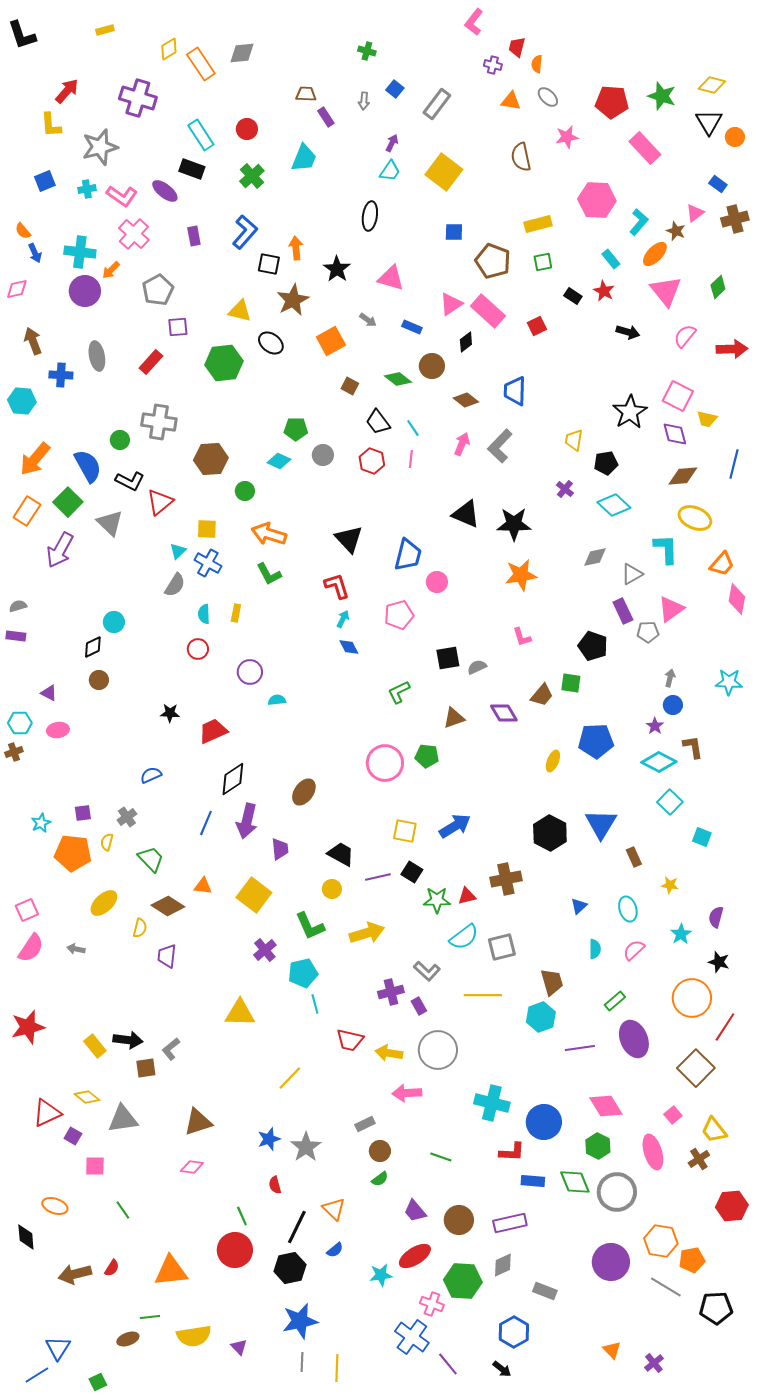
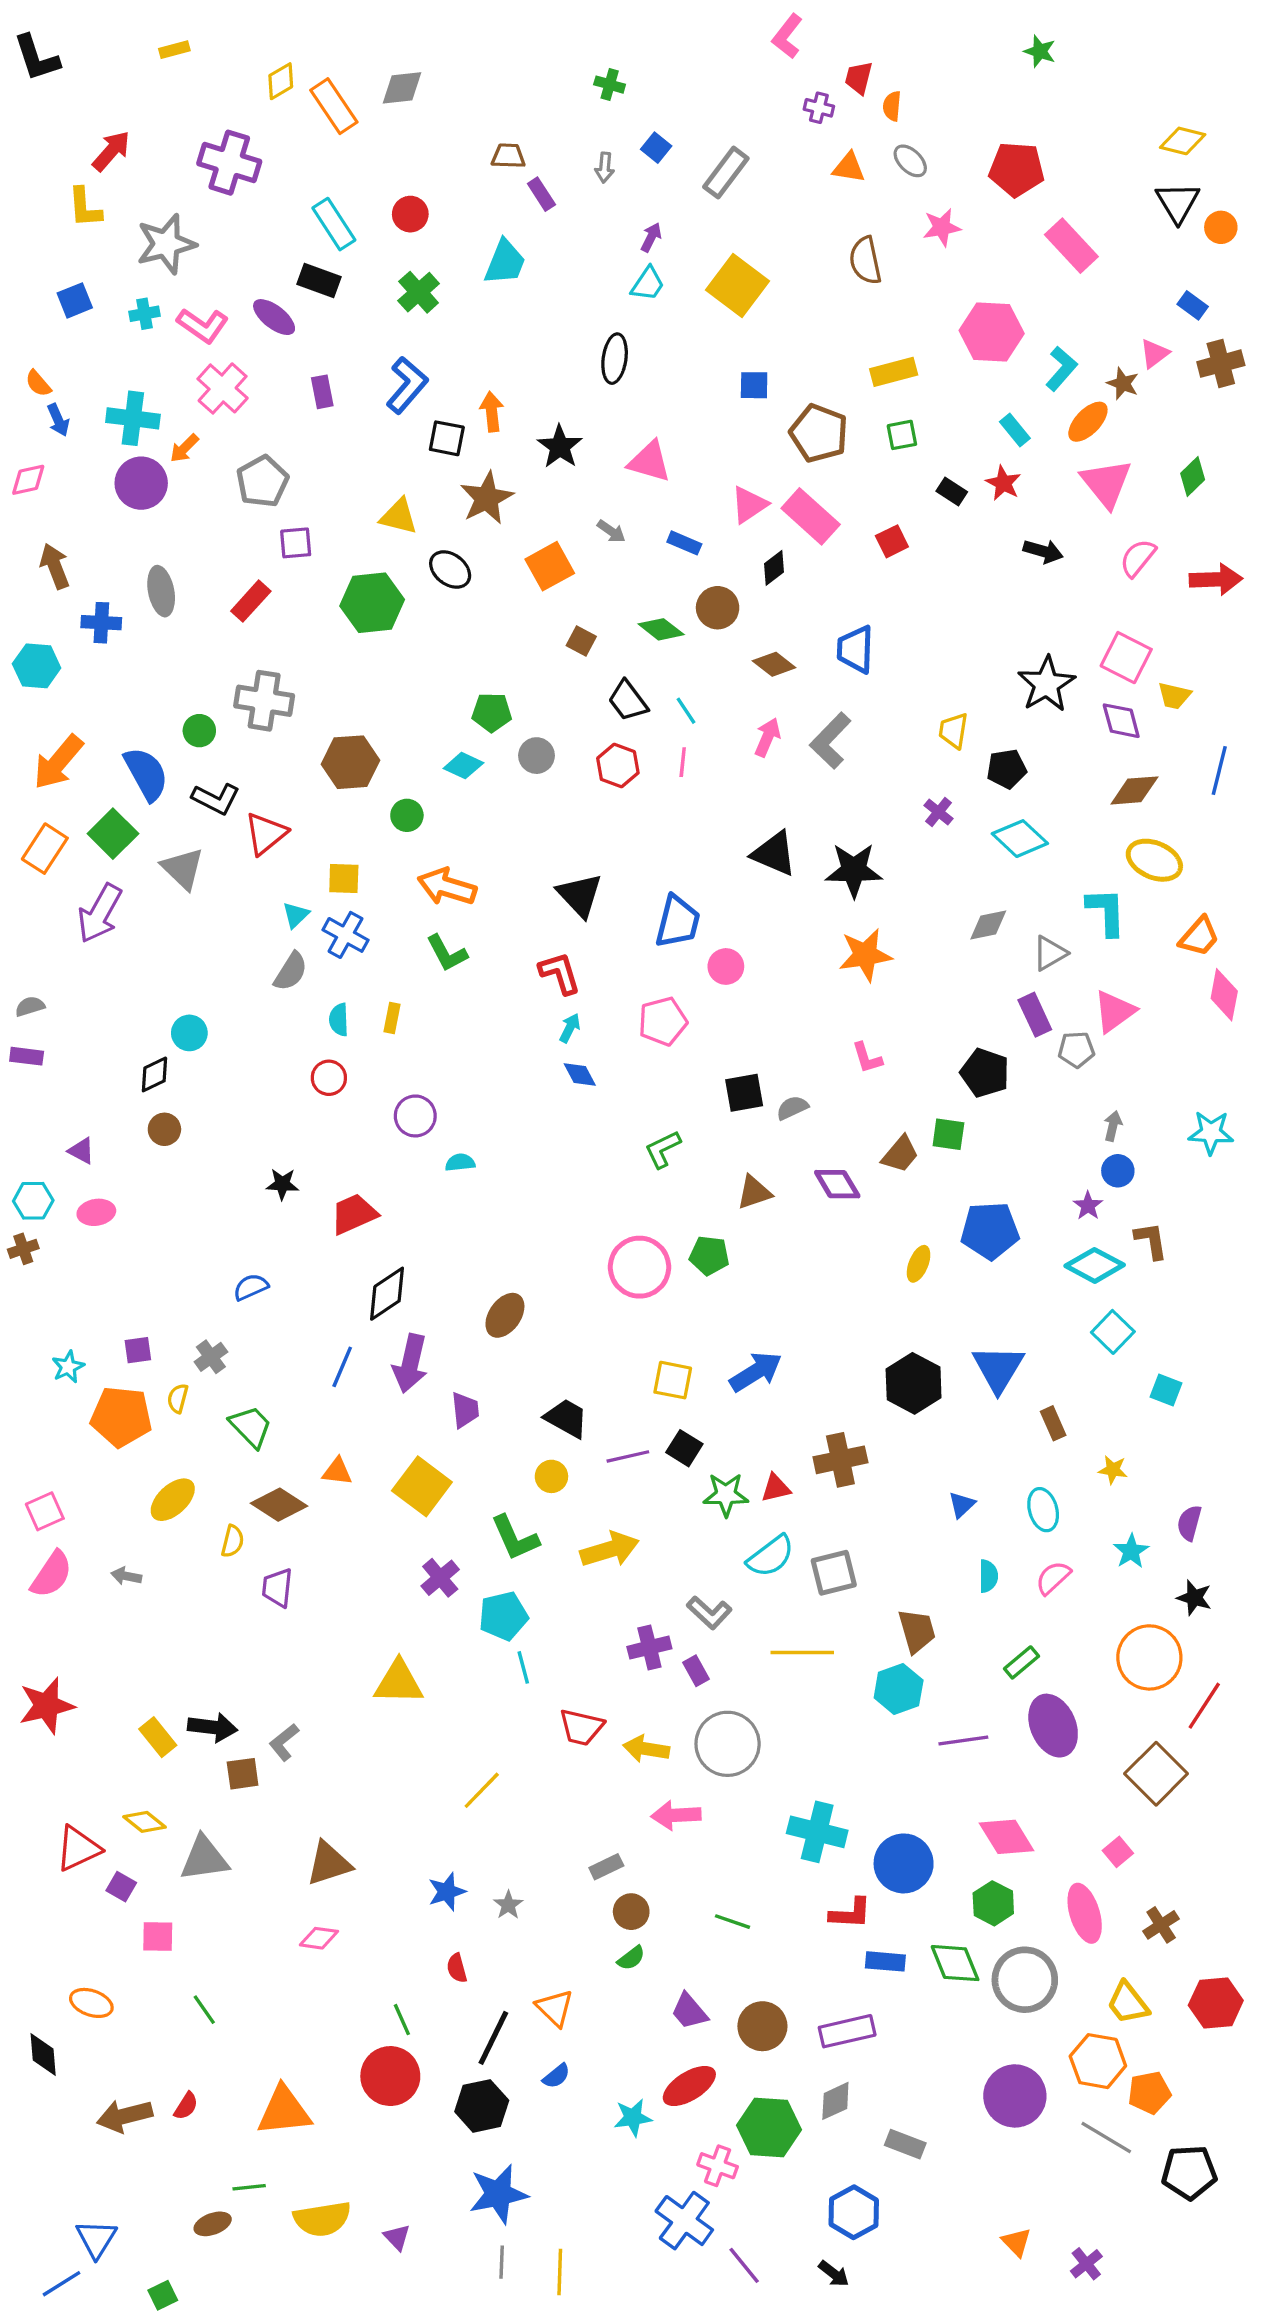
green star: (662, 96) -> (1040, 51), moved, size x0.7
yellow trapezoid: (714, 1130) -> (1128, 2003), moved
gray star: (306, 1147) -> (508, 1905), size x0.6

